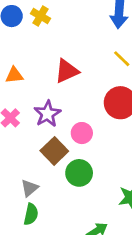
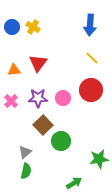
red triangle: (67, 71) -> (38, 63), moved, turned -30
purple star: (47, 114) -> (38, 98), turned 30
pink circle: (82, 133) -> (63, 98), moved

